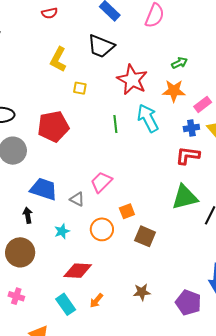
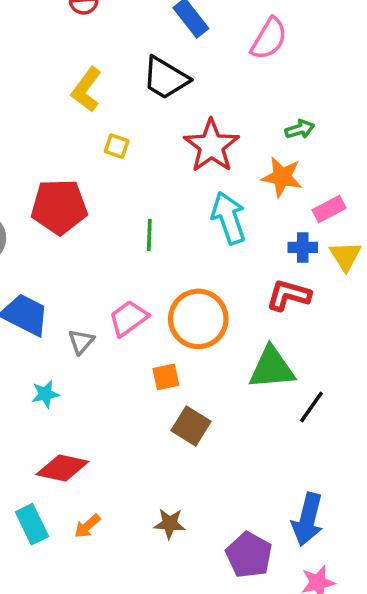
green line: (115, 124) -> (149, 235), moved
gray triangle: (77, 199) -> (81, 342), turned 35
orange circle: (102, 229) -> (198, 319), moved, size x1.4

